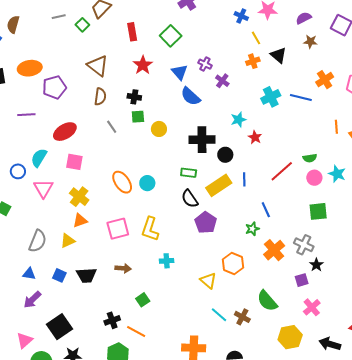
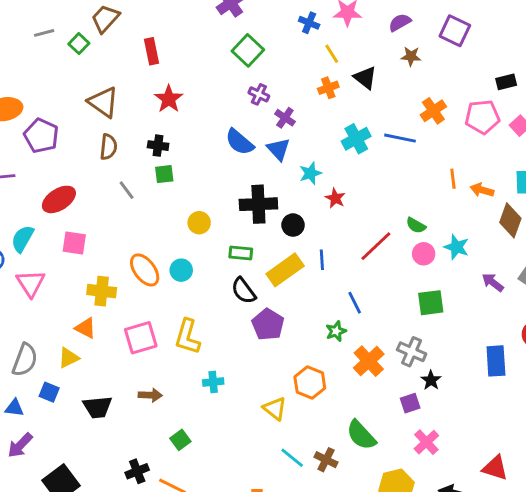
green square: (171, 36) -> (248, 50), moved
blue triangle: (179, 72) -> (278, 149), moved
purple pentagon: (54, 87) -> (41, 136), turned -30
yellow circle: (159, 129) -> (199, 223), moved
green semicircle: (310, 158) -> (416, 225), turned 40
yellow cross: (79, 197) -> (102, 291), moved, turned -30
orange triangle: (80, 221) -> (86, 328), turned 49
blue square: (59, 275) -> (49, 392), moved

